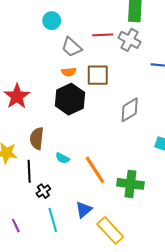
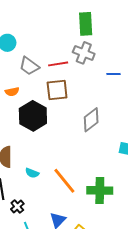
red line: (103, 35) -> (58, 64), moved
orange semicircle: (69, 72) -> (12, 92), moved

